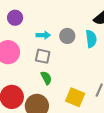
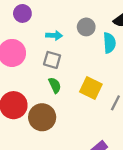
gray circle: (67, 36) -> (86, 27), moved
yellow square: (75, 97) -> (91, 88), moved

